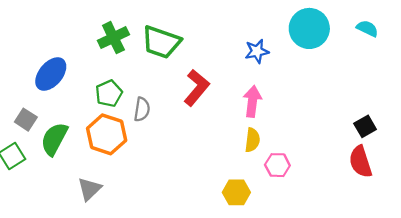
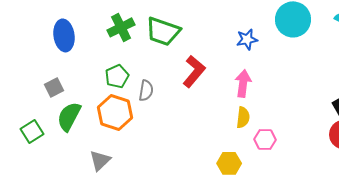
blue ellipse: (51, 74) -> (64, 35), moved, turned -48
gray square: (26, 120) -> (54, 87), moved, turned 30

